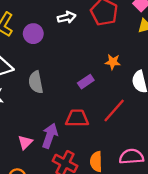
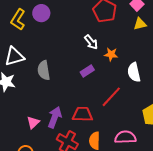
white arrow: (67, 17) -> (91, 42), moved, turned 63
purple circle: (33, 34) -> (41, 13), moved
red trapezoid: (77, 118) -> (83, 114), moved

